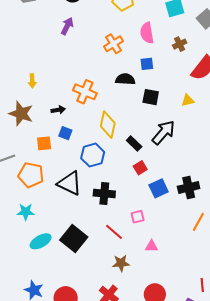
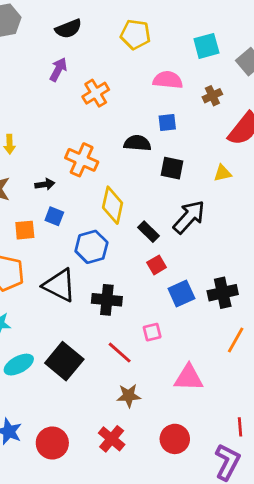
pink semicircle: (147, 33) -> (168, 80), turned 105
orange cross: (114, 44) -> (96, 93), moved
pink triangle: (151, 246) -> (189, 378), moved, size x1.6

